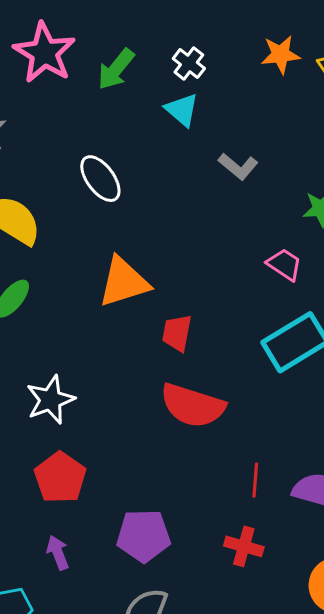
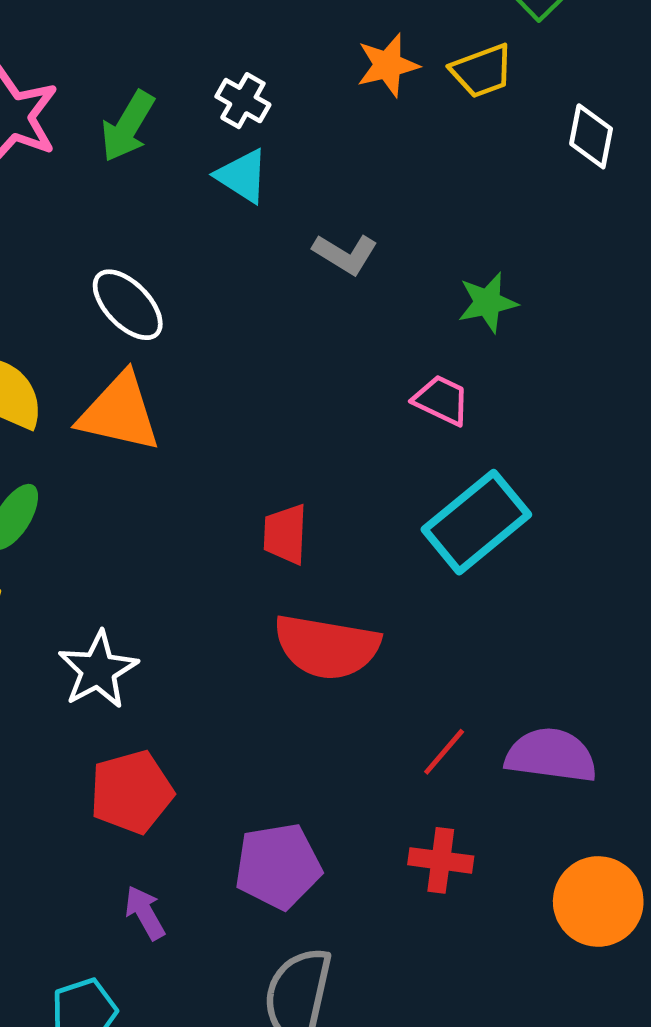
orange triangle: (124, 282) -> (119, 413), moved, turned 38
red pentagon: (60, 478) -> (131, 792), turned 30
red line: (255, 480) -> (444, 752), turned 44

